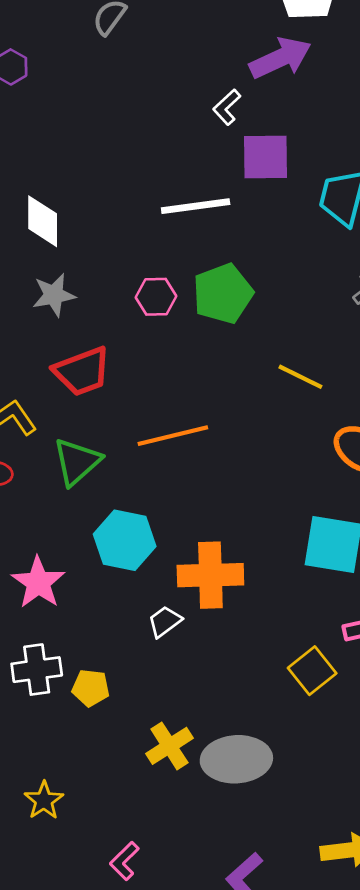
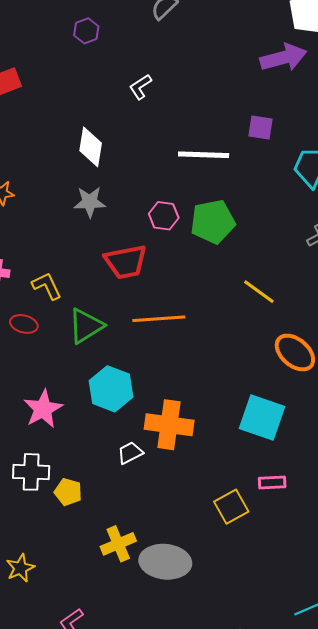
white L-shape: (227, 107) -> (140, 87), moved
purple square: (266, 157) -> (261, 128), size x0.7
red trapezoid: (82, 371) -> (126, 262), moved

